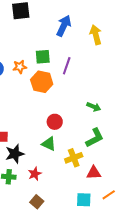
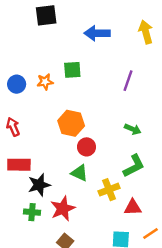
blue arrow: (64, 26) -> (97, 33), turned -115
yellow arrow: (96, 35) -> (146, 32), moved
purple line: (67, 66) -> (128, 81), moved
orange hexagon: (42, 82) -> (71, 123), moved
red star: (35, 174) -> (63, 209), size x1.5

